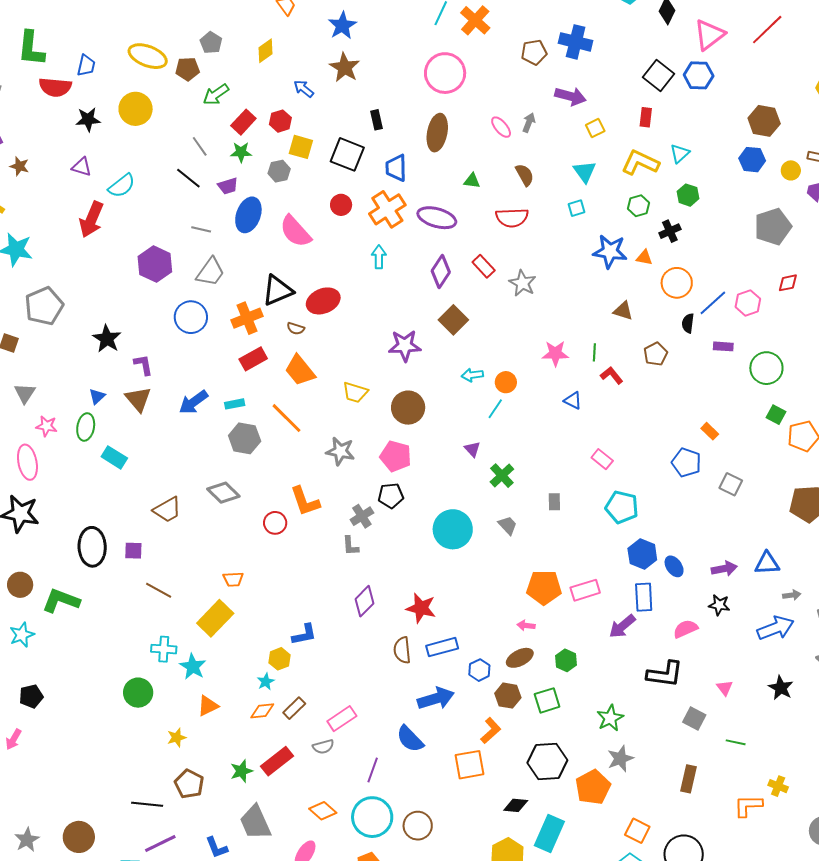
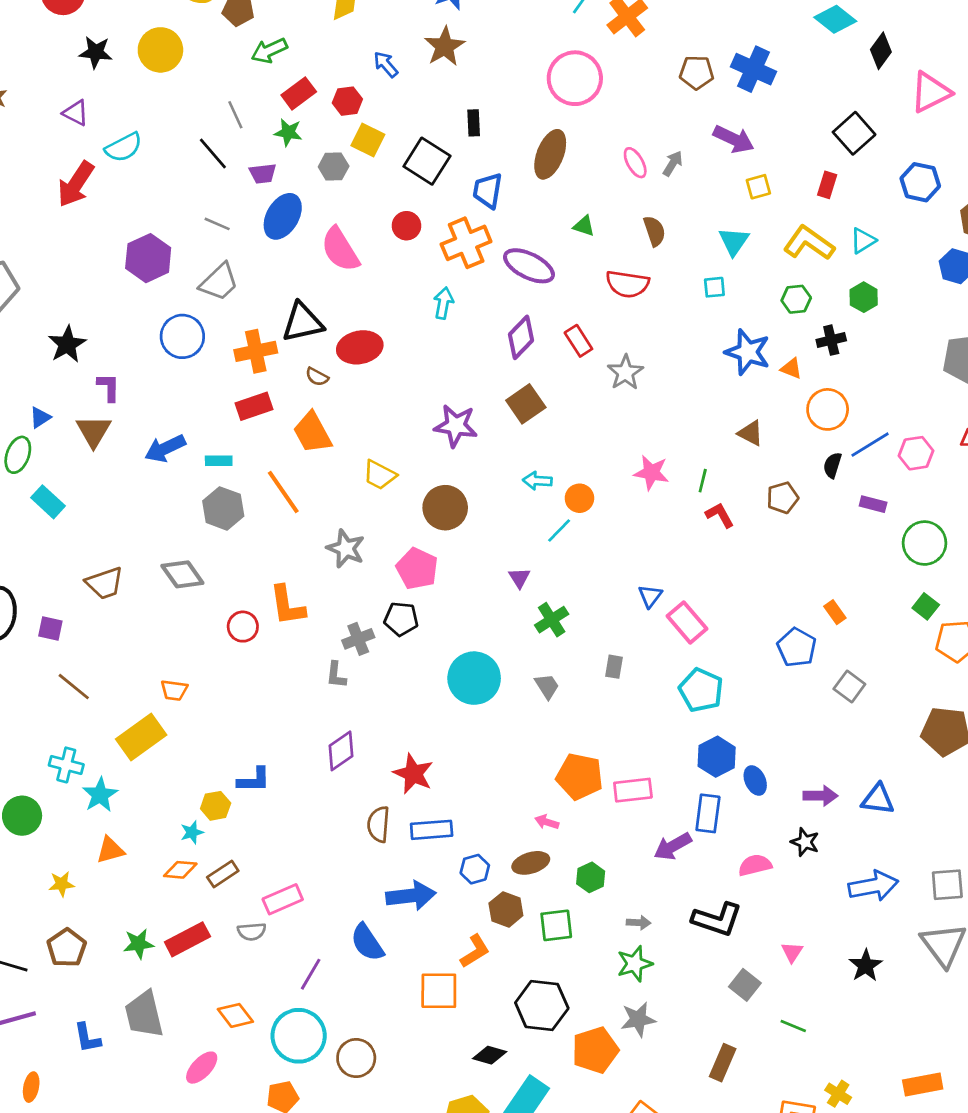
blue hexagon: (699, 75) -> (920, 182), moved
blue triangle: (573, 401) -> (650, 596), moved, turned 30
pink rectangle: (602, 459) -> (687, 622), size x1.4
gray arrow: (792, 595) -> (639, 923), moved

